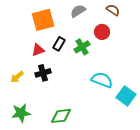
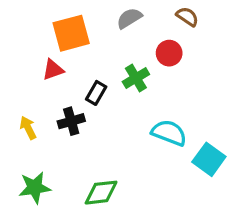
black rectangle: (59, 44) -> (96, 93), moved
red triangle: (38, 50) -> (53, 70), moved
yellow arrow: (17, 77) -> (28, 128), turned 104

